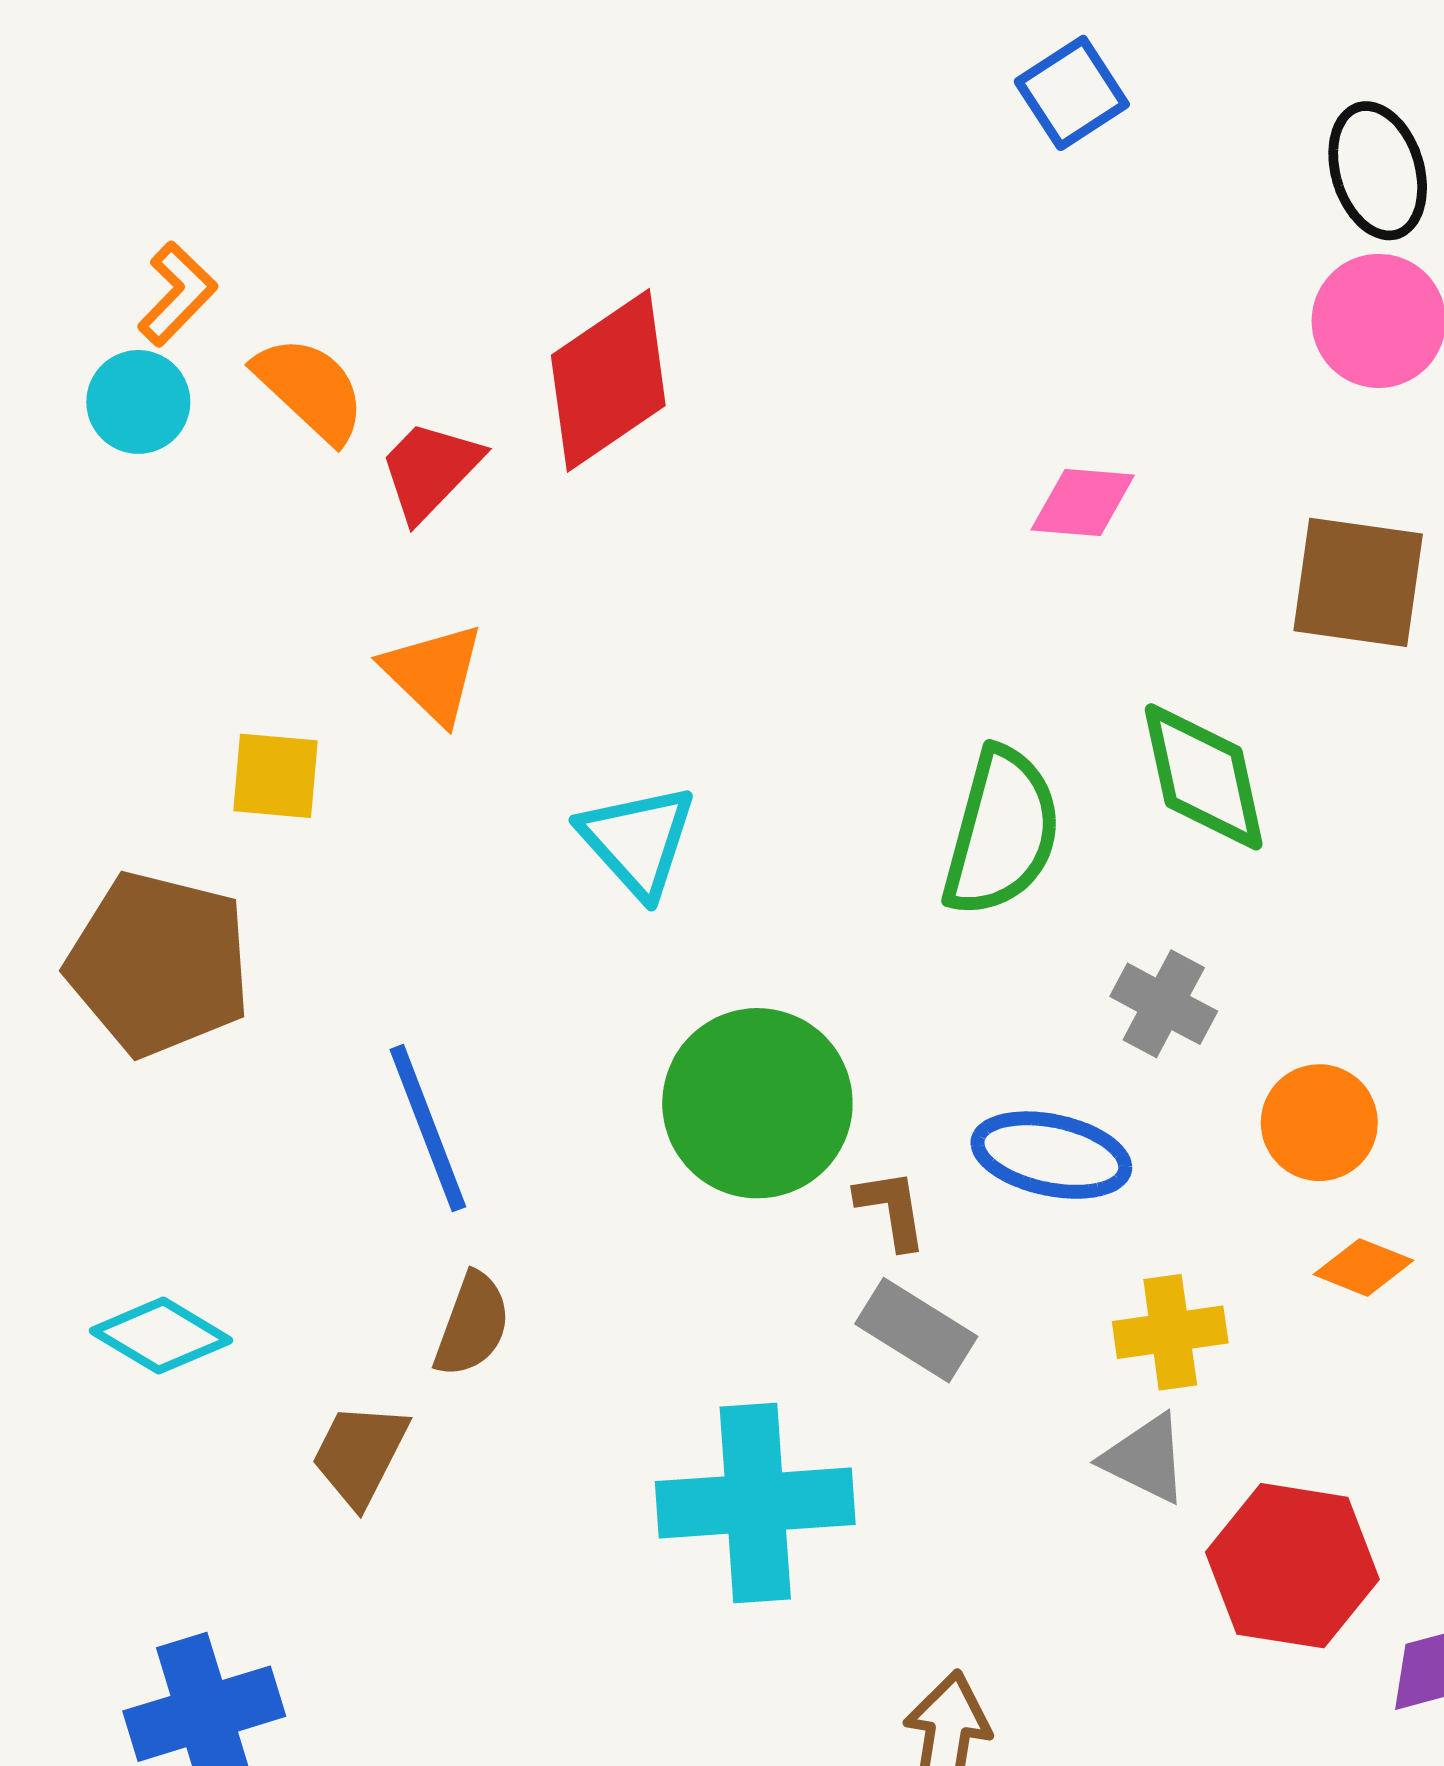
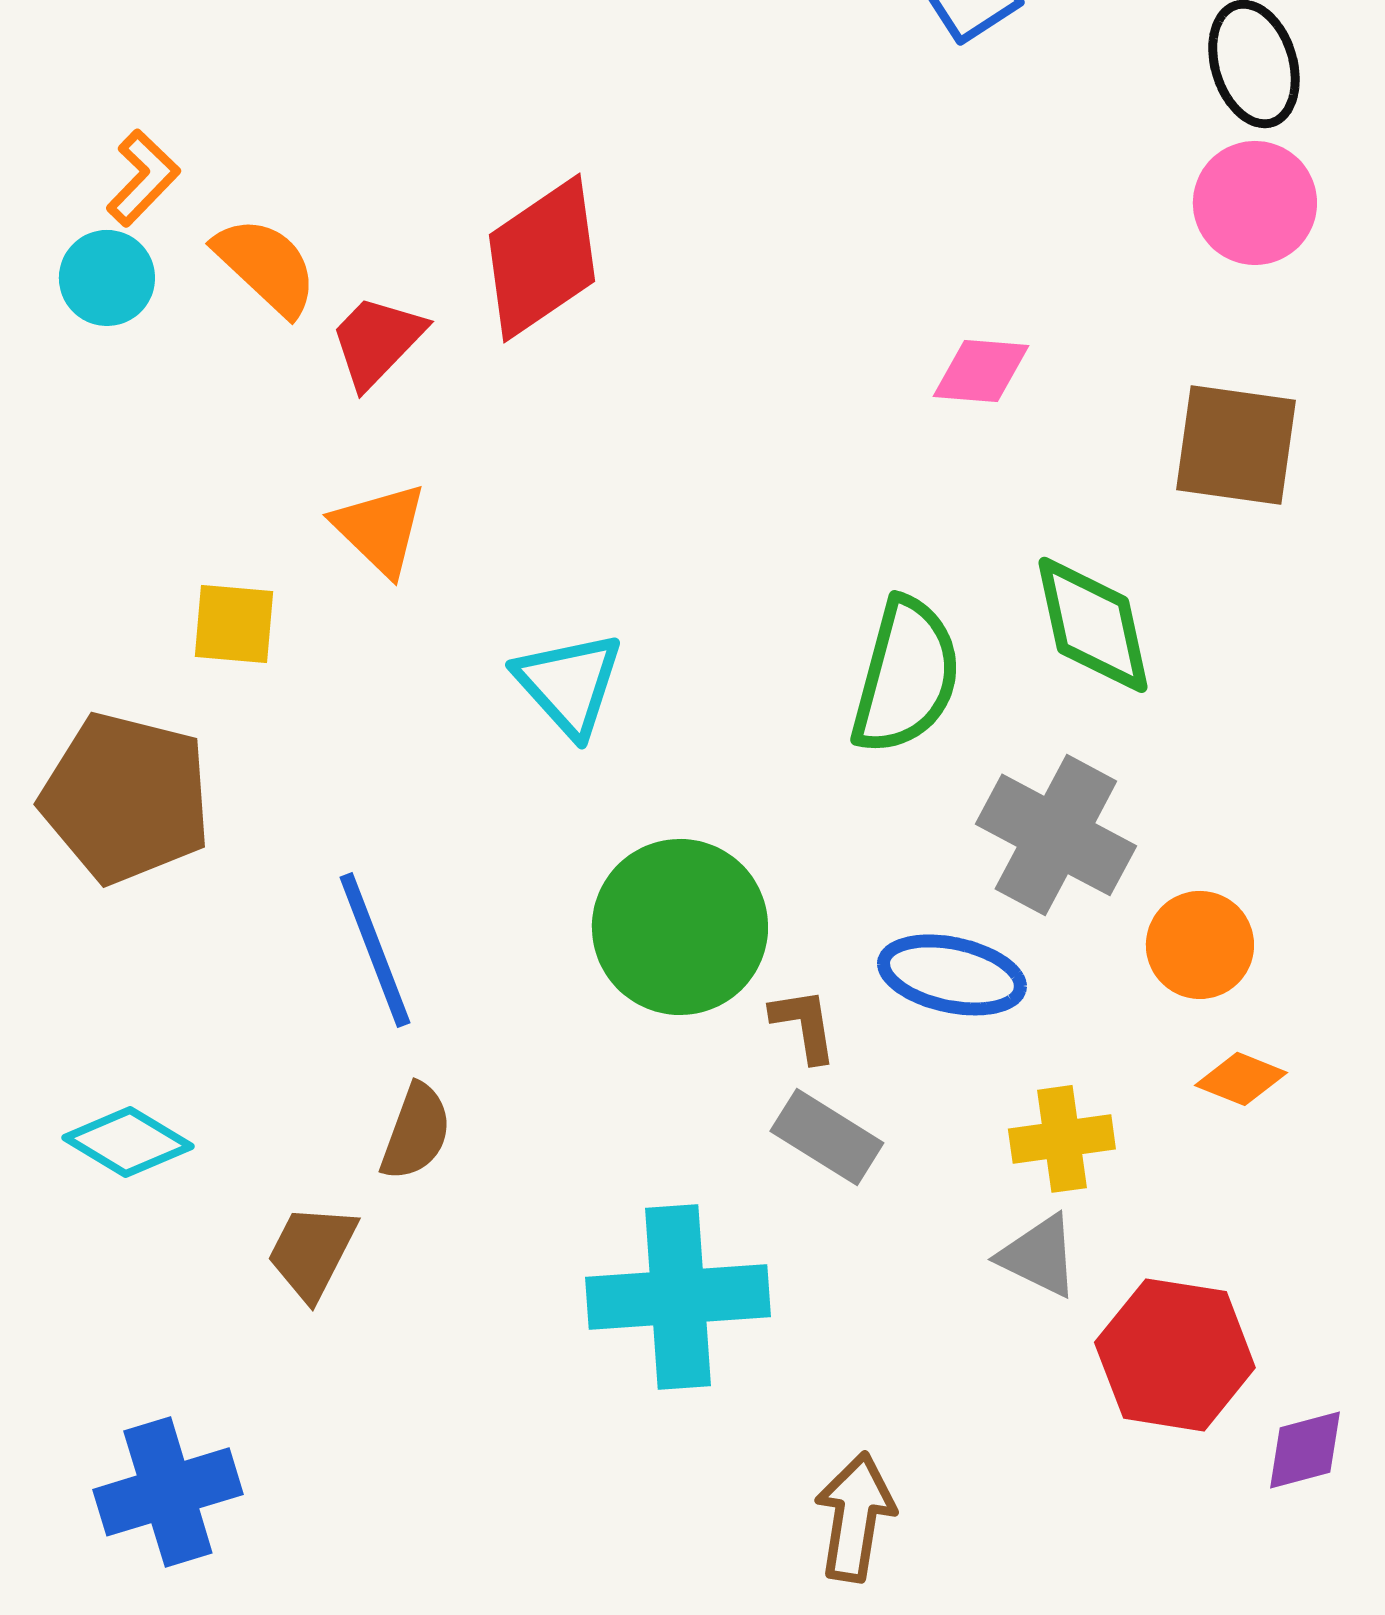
gray cross: (1164, 1004) -> (1056, 835), size x1.6

